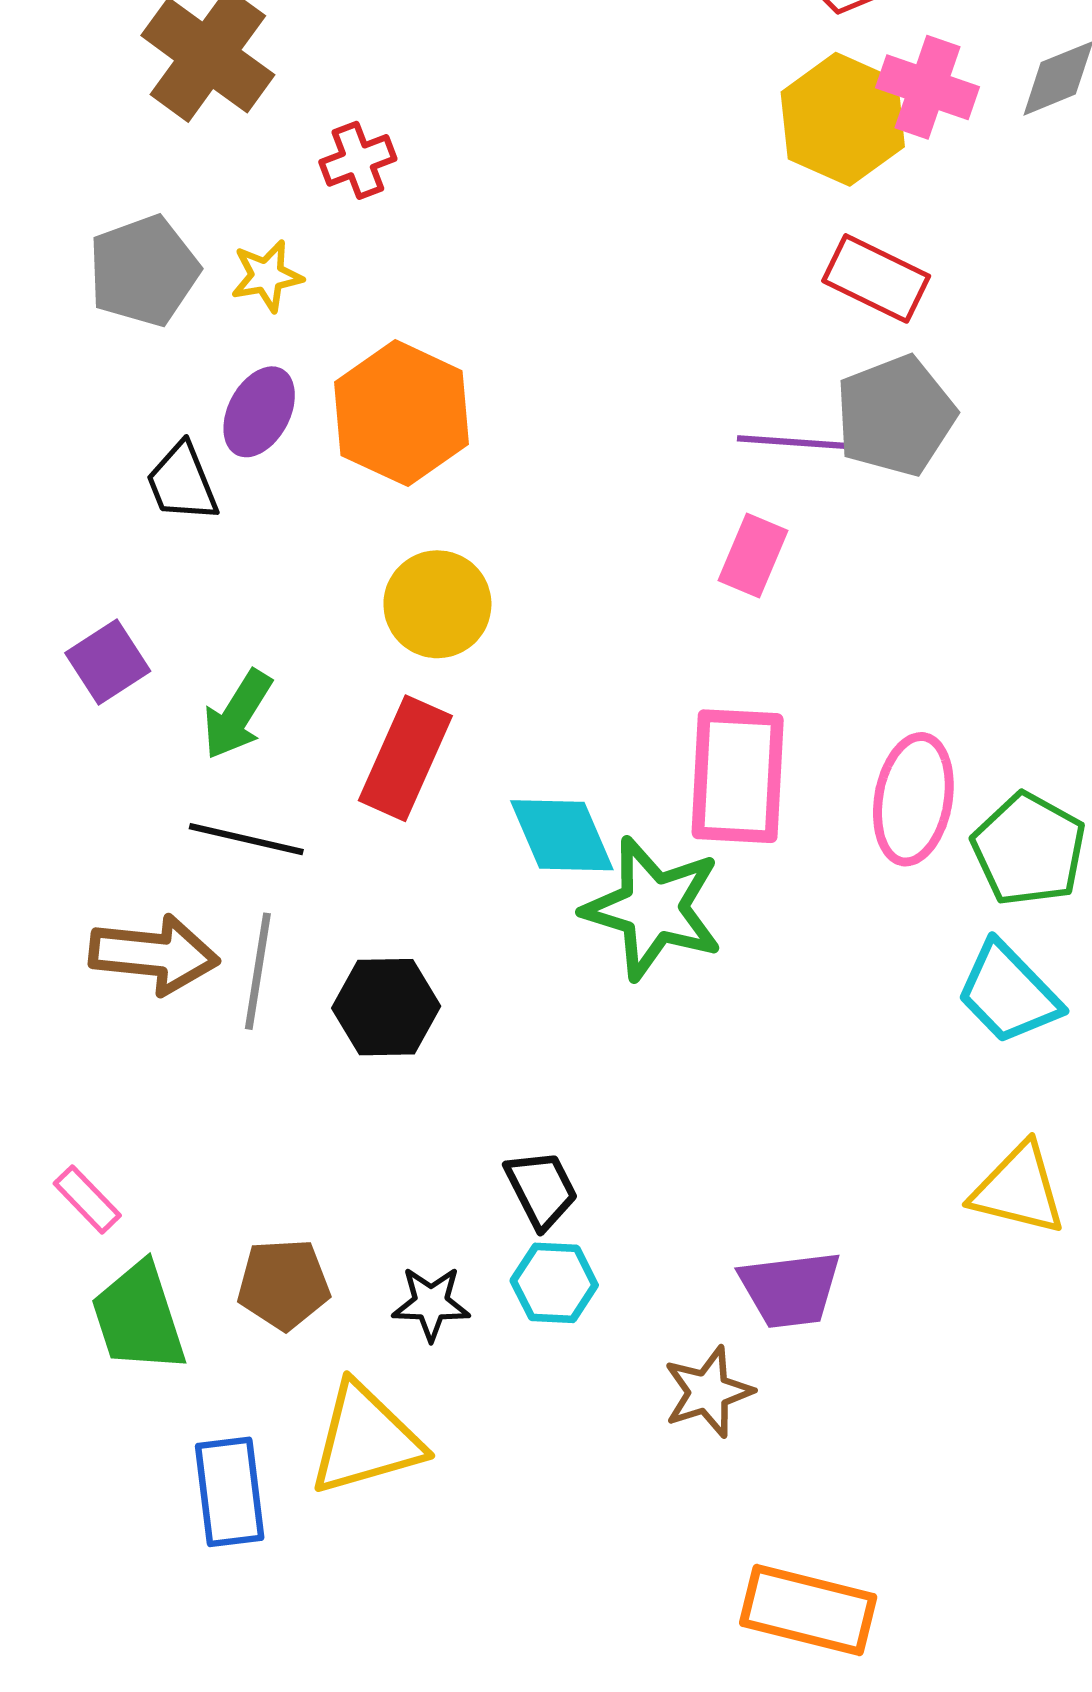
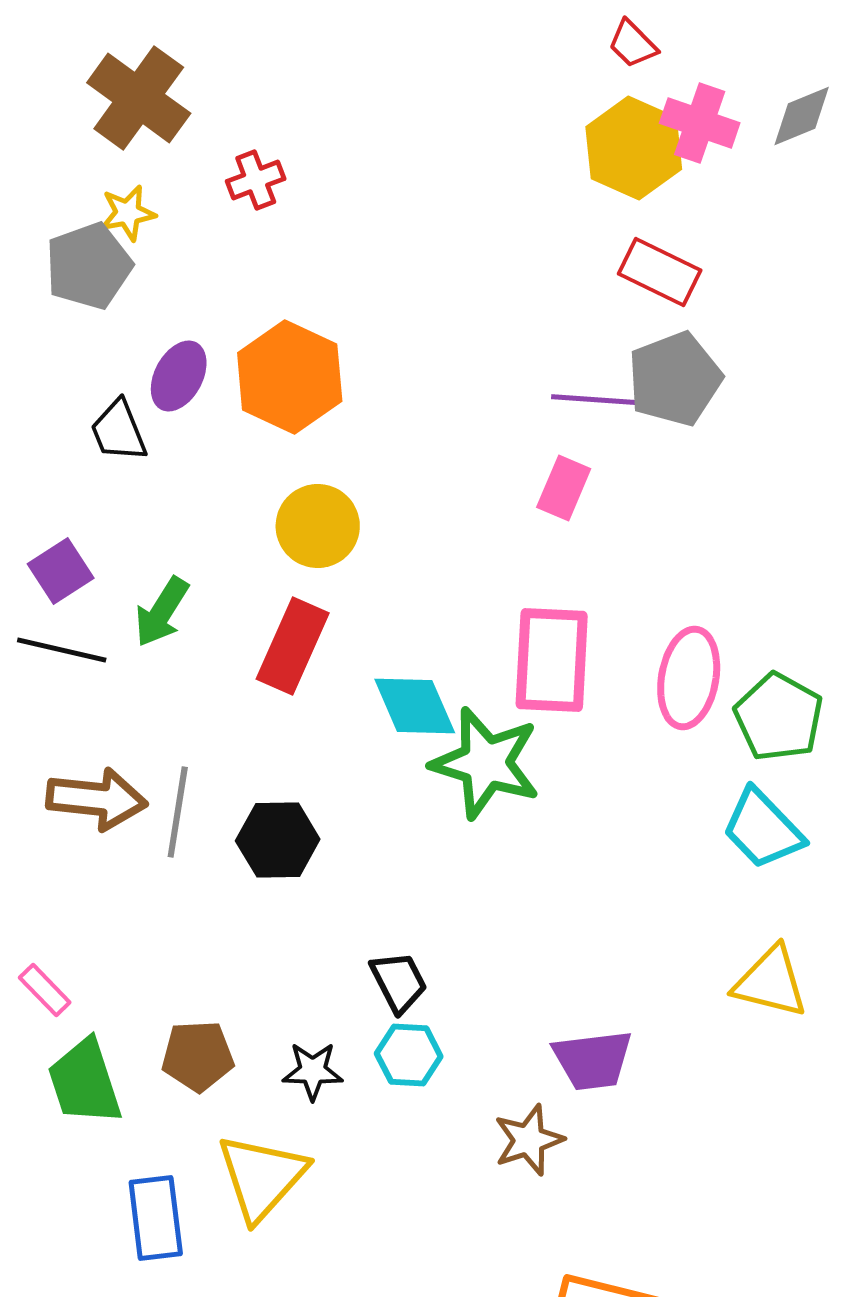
yellow star: (267, 276) -> (128, 213), moved
black line: (246, 839) -> (62, 650), moved
yellow triangle: (366, 1439) -> (262, 1177), turned -32

